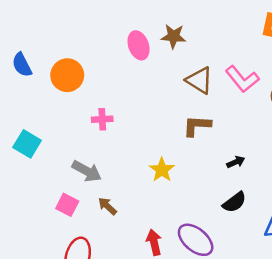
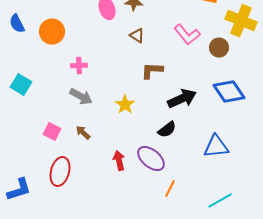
brown triangle: (199, 80) -> (137, 36), moved, size x0.7
black arrow: (236, 162) -> (182, 99), size x2.0
gray arrow: (87, 171) -> (81, 97), moved
black semicircle: (234, 202) -> (167, 130), moved

